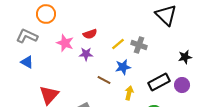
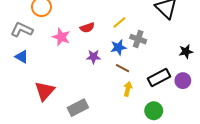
yellow line: (118, 44) -> (119, 22), moved
purple star: (86, 54) -> (93, 57), moved
blue star: (123, 67) -> (118, 47), moved
brown line: (104, 80) -> (123, 68), moved

